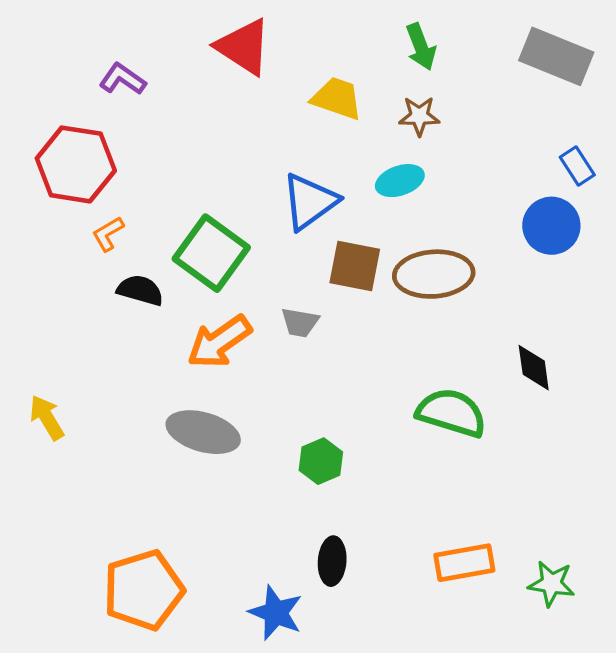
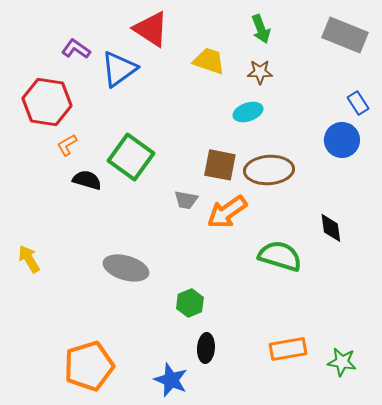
blue triangle: (310, 202) -> (119, 69), moved
orange arrow: (219, 342) -> (227, 212), moved
green hexagon: (321, 461) -> (190, 303), moved

